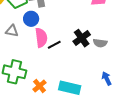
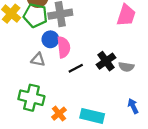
gray triangle: (12, 31) -> (38, 60), moved
pink semicircle: (41, 38) -> (64, 47), moved

